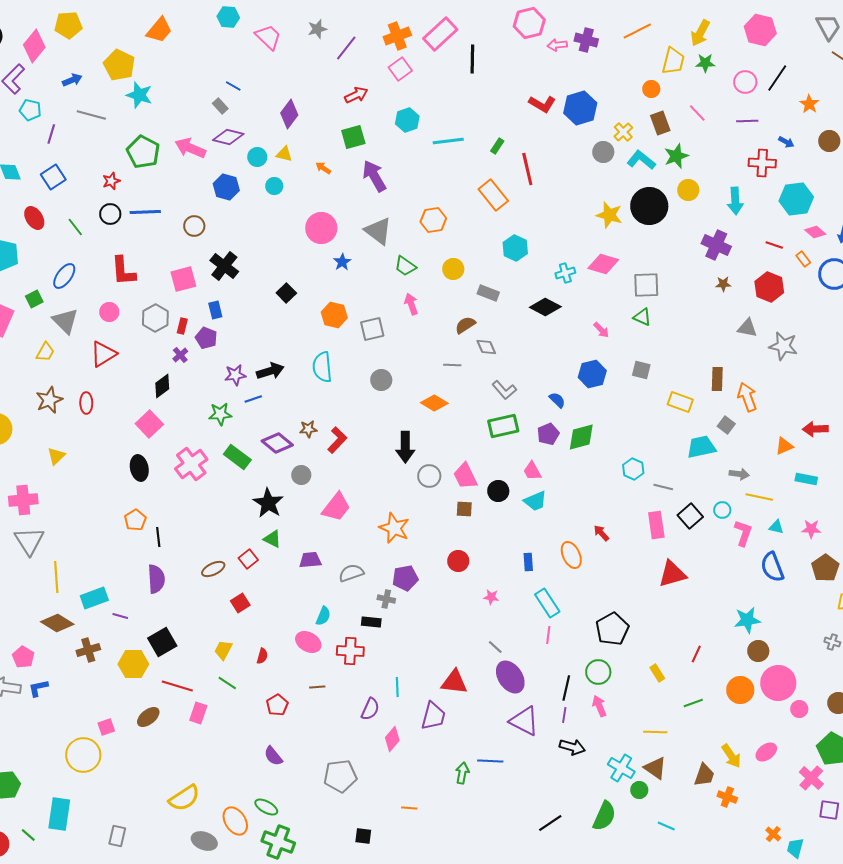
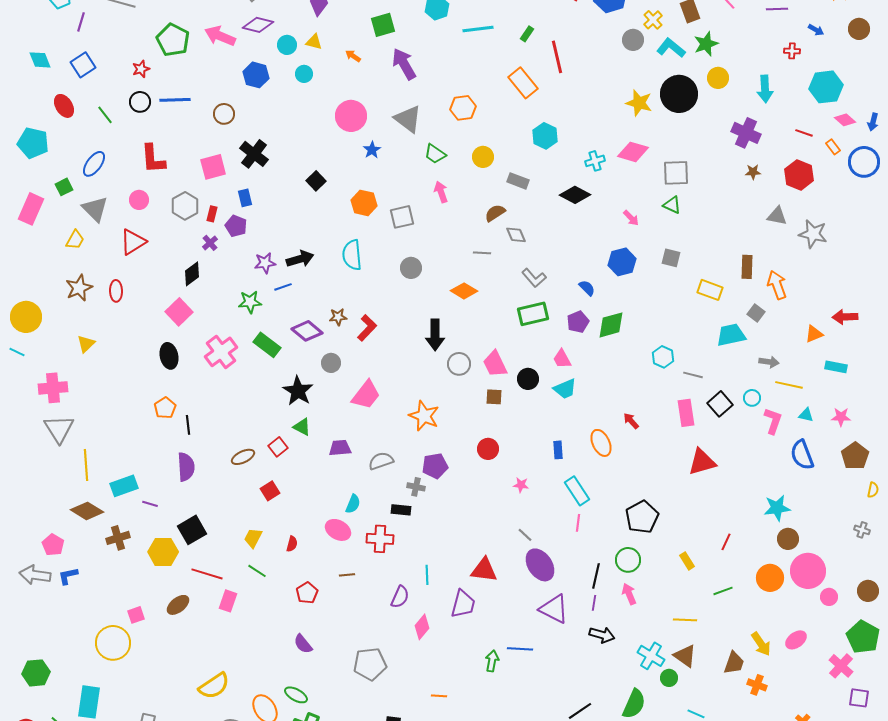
red cross: (762, 163) -> (792, 51), size x0.6

